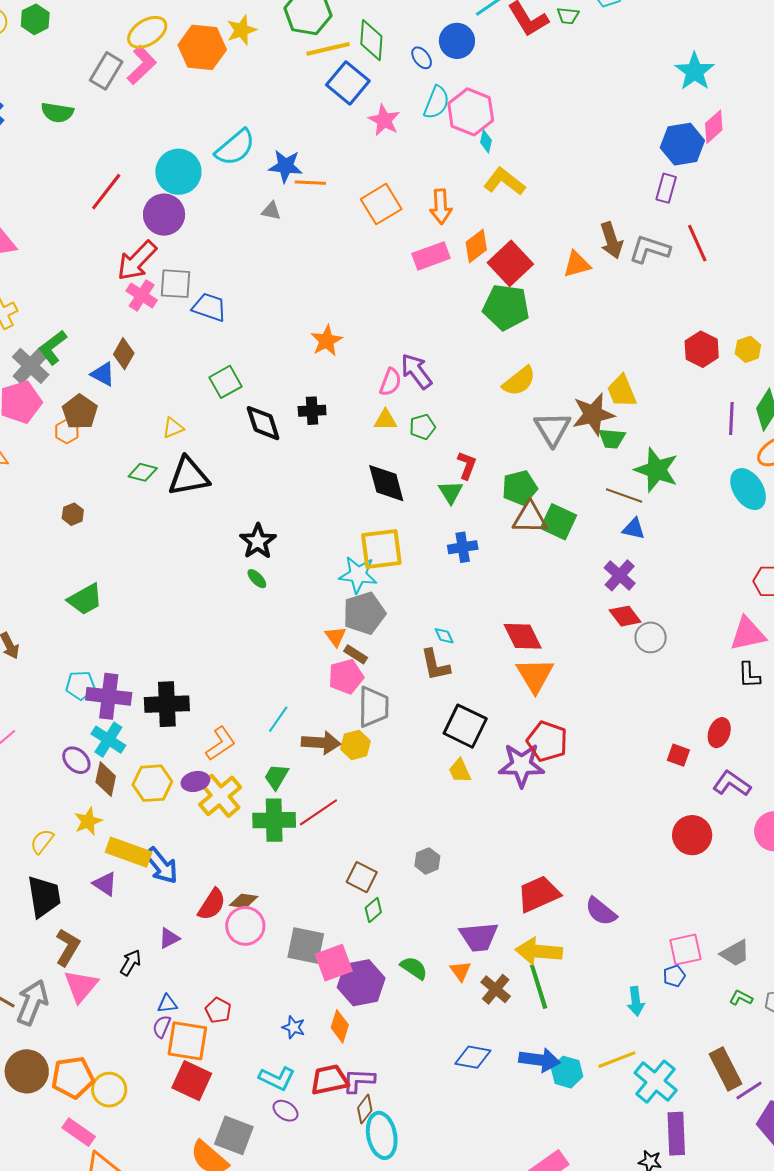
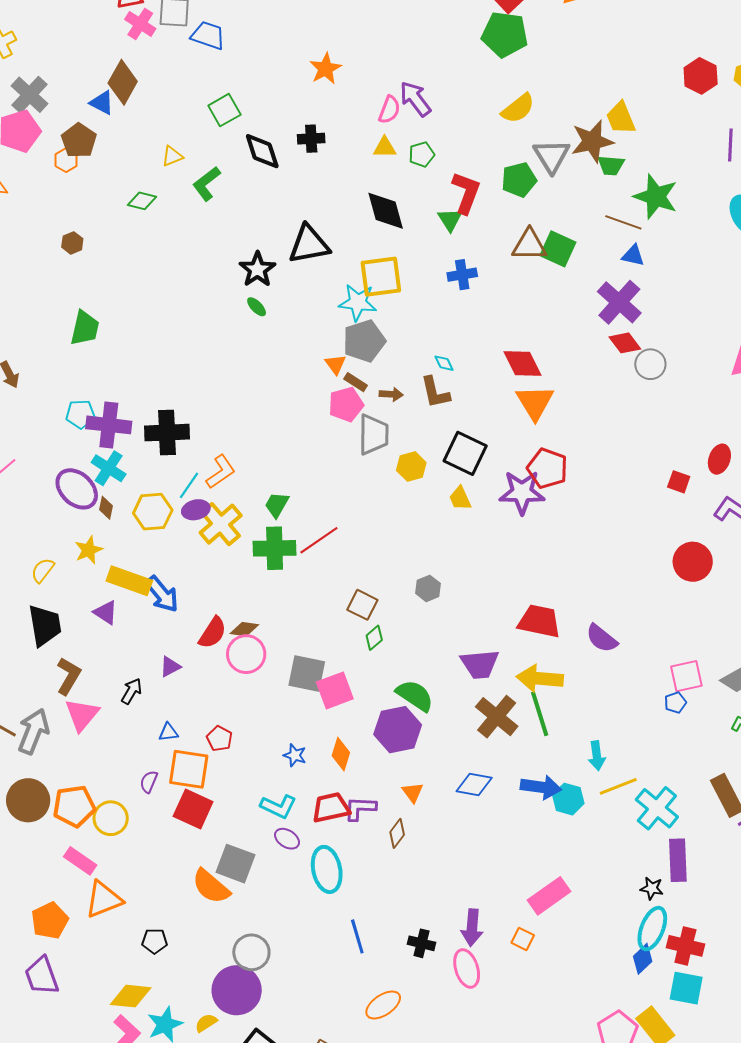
green L-shape: (53, 347) -> (206, 184), moved
brown diamond: (124, 354) -> (123, 82), size x1.4
red L-shape: (467, 465) -> (466, 193), size x1.5
black triangle: (188, 476) -> (309, 245), moved
green pentagon: (520, 488) -> (519, 180), moved
purple cross: (620, 575) -> (619, 302), size x1.4
green trapezoid: (85, 599) -> (85, 328), turned -48
cyan line: (278, 719) -> (189, 485), moved
brown arrow: (321, 743) -> (391, 394), moved, size x0.6
yellow hexagon: (355, 745) -> (411, 466), moved
purple ellipse: (76, 760) -> (77, 489), size x1.5
brown diamond: (106, 779) -> (106, 508), size x0.7
red trapezoid: (539, 894) -> (539, 621), turned 36
green semicircle: (414, 968) -> (415, 696), size x1.4
orange triangle: (460, 971) -> (413, 792), moved
purple hexagon: (361, 983) -> (398, 730), moved
brown cross: (496, 989) -> (497, 717), size x1.4
cyan arrow: (636, 1001) -> (597, 756), moved
purple semicircle: (162, 1027) -> (149, 782), moved
brown diamond: (365, 1109) -> (397, 833), moved
cyan ellipse: (382, 1135) -> (327, 869), moved

